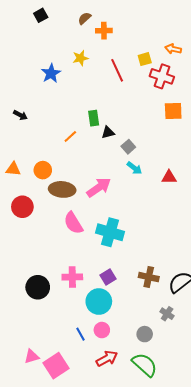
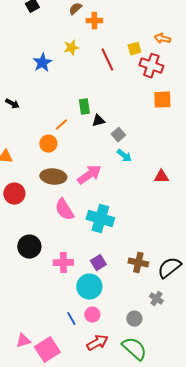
orange circle: (43, 170) -> (48, 144), moved
red triangle: (169, 177) -> (161, 177), moved
black circle: (38, 287) -> (29, 247), moved

